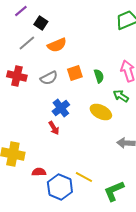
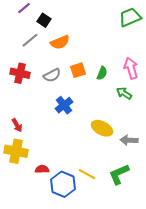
green semicircle: (99, 76) -> (102, 73), turned 40
yellow ellipse: (101, 112) -> (102, 128), moved
red arrow: (54, 128) -> (17, 125), moved
green L-shape: (114, 191) -> (119, 174), moved

